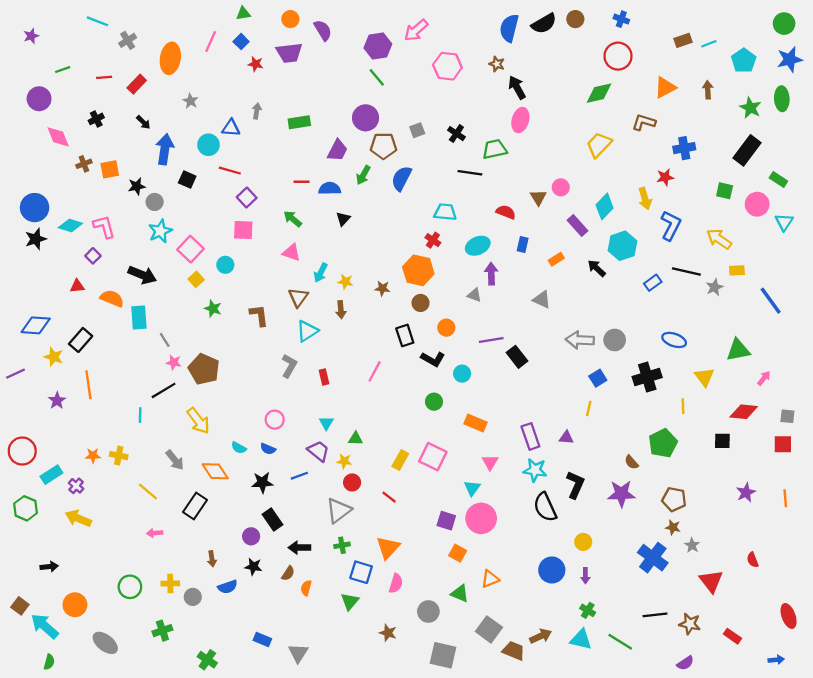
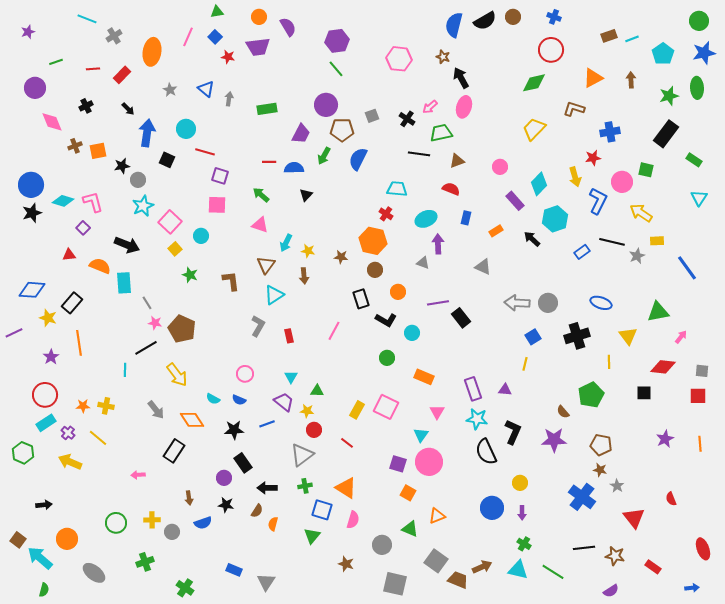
pink arrow: (416, 30) -> (430, 107), moved, size x0.7
green star: (750, 108) -> (669, 96), turned 30
blue triangle: (231, 128) -> (206, 89), moved, turned 36
purple square: (247, 197) -> (220, 176), turned -30
brown triangle: (538, 197) -> (457, 161), moved, turned 42
pink circle: (757, 204) -> (622, 182), moved
red circle: (22, 451) -> (45, 395), moved
yellow line: (148, 491) -> (98, 438), moved
orange triangle: (388, 548) -> (346, 488), turned -40

